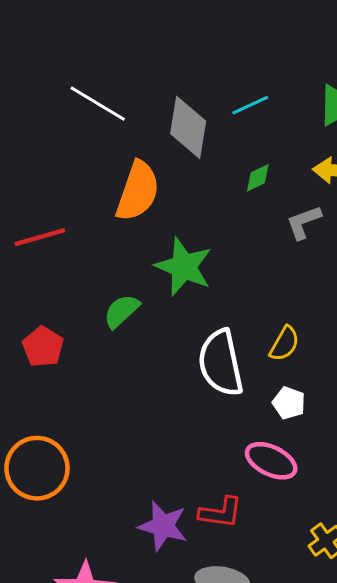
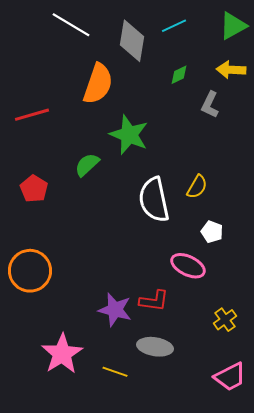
gray L-shape: (304, 222) -> (210, 105), turned -44
white pentagon: (289, 403) -> (212, 232), moved

